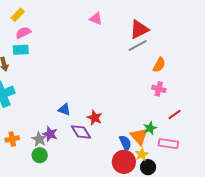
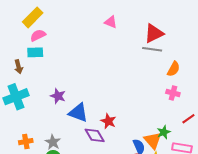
yellow rectangle: (18, 15) -> (33, 17), size x1.5
gray line: (138, 45) -> (152, 49), turned 36
blue triangle: (64, 110) -> (78, 113), size x1.5
purple star: (50, 134) -> (58, 96), moved

